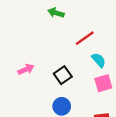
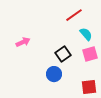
black square: (63, 75) -> (63, 54), moved

